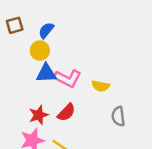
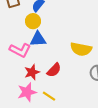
pink L-shape: (68, 78) -> (20, 50), moved
yellow semicircle: (101, 86) -> (81, 49), size x1.5

